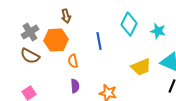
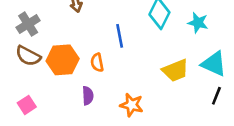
orange hexagon: (56, 40) -> (63, 60), moved
orange semicircle: (73, 61) -> (97, 62), moved

